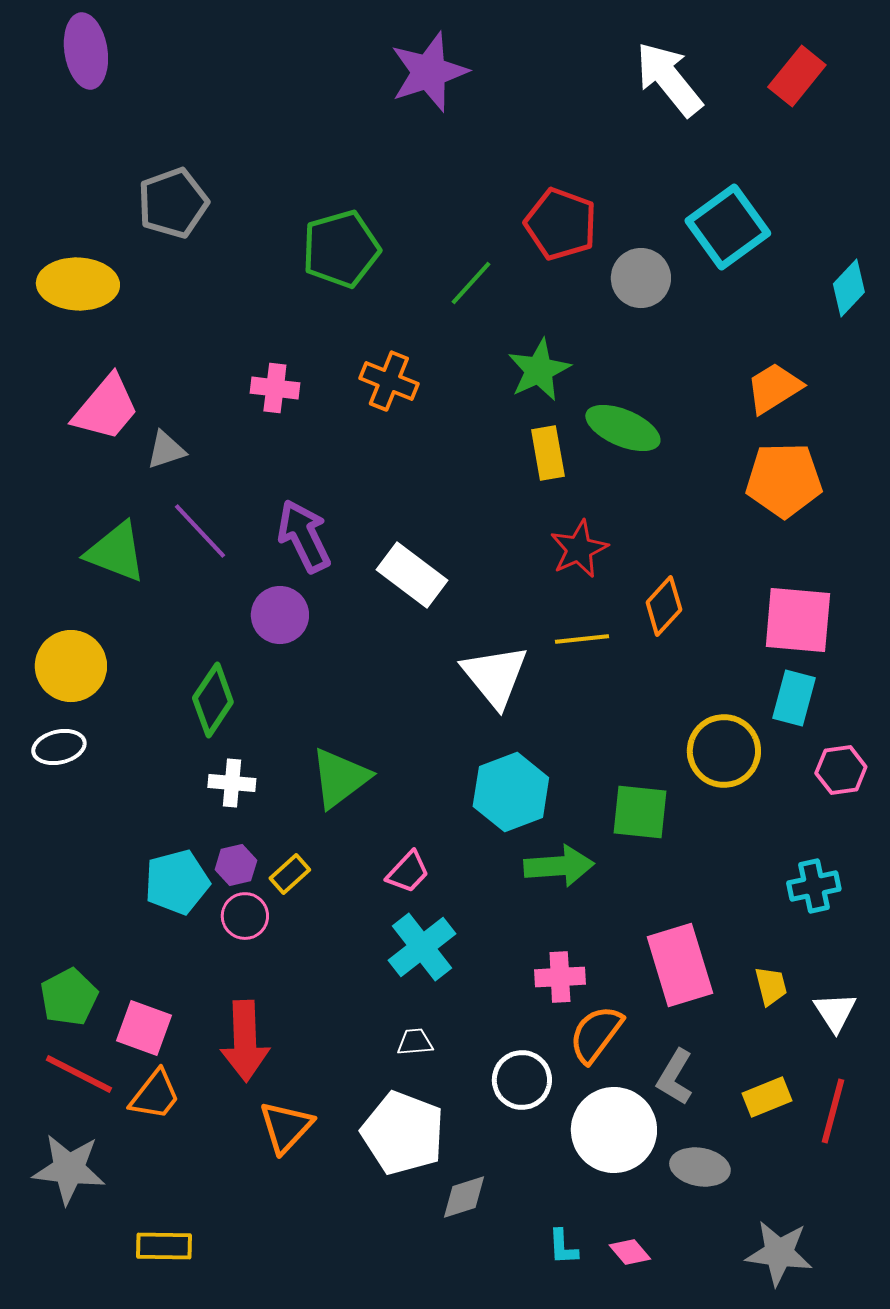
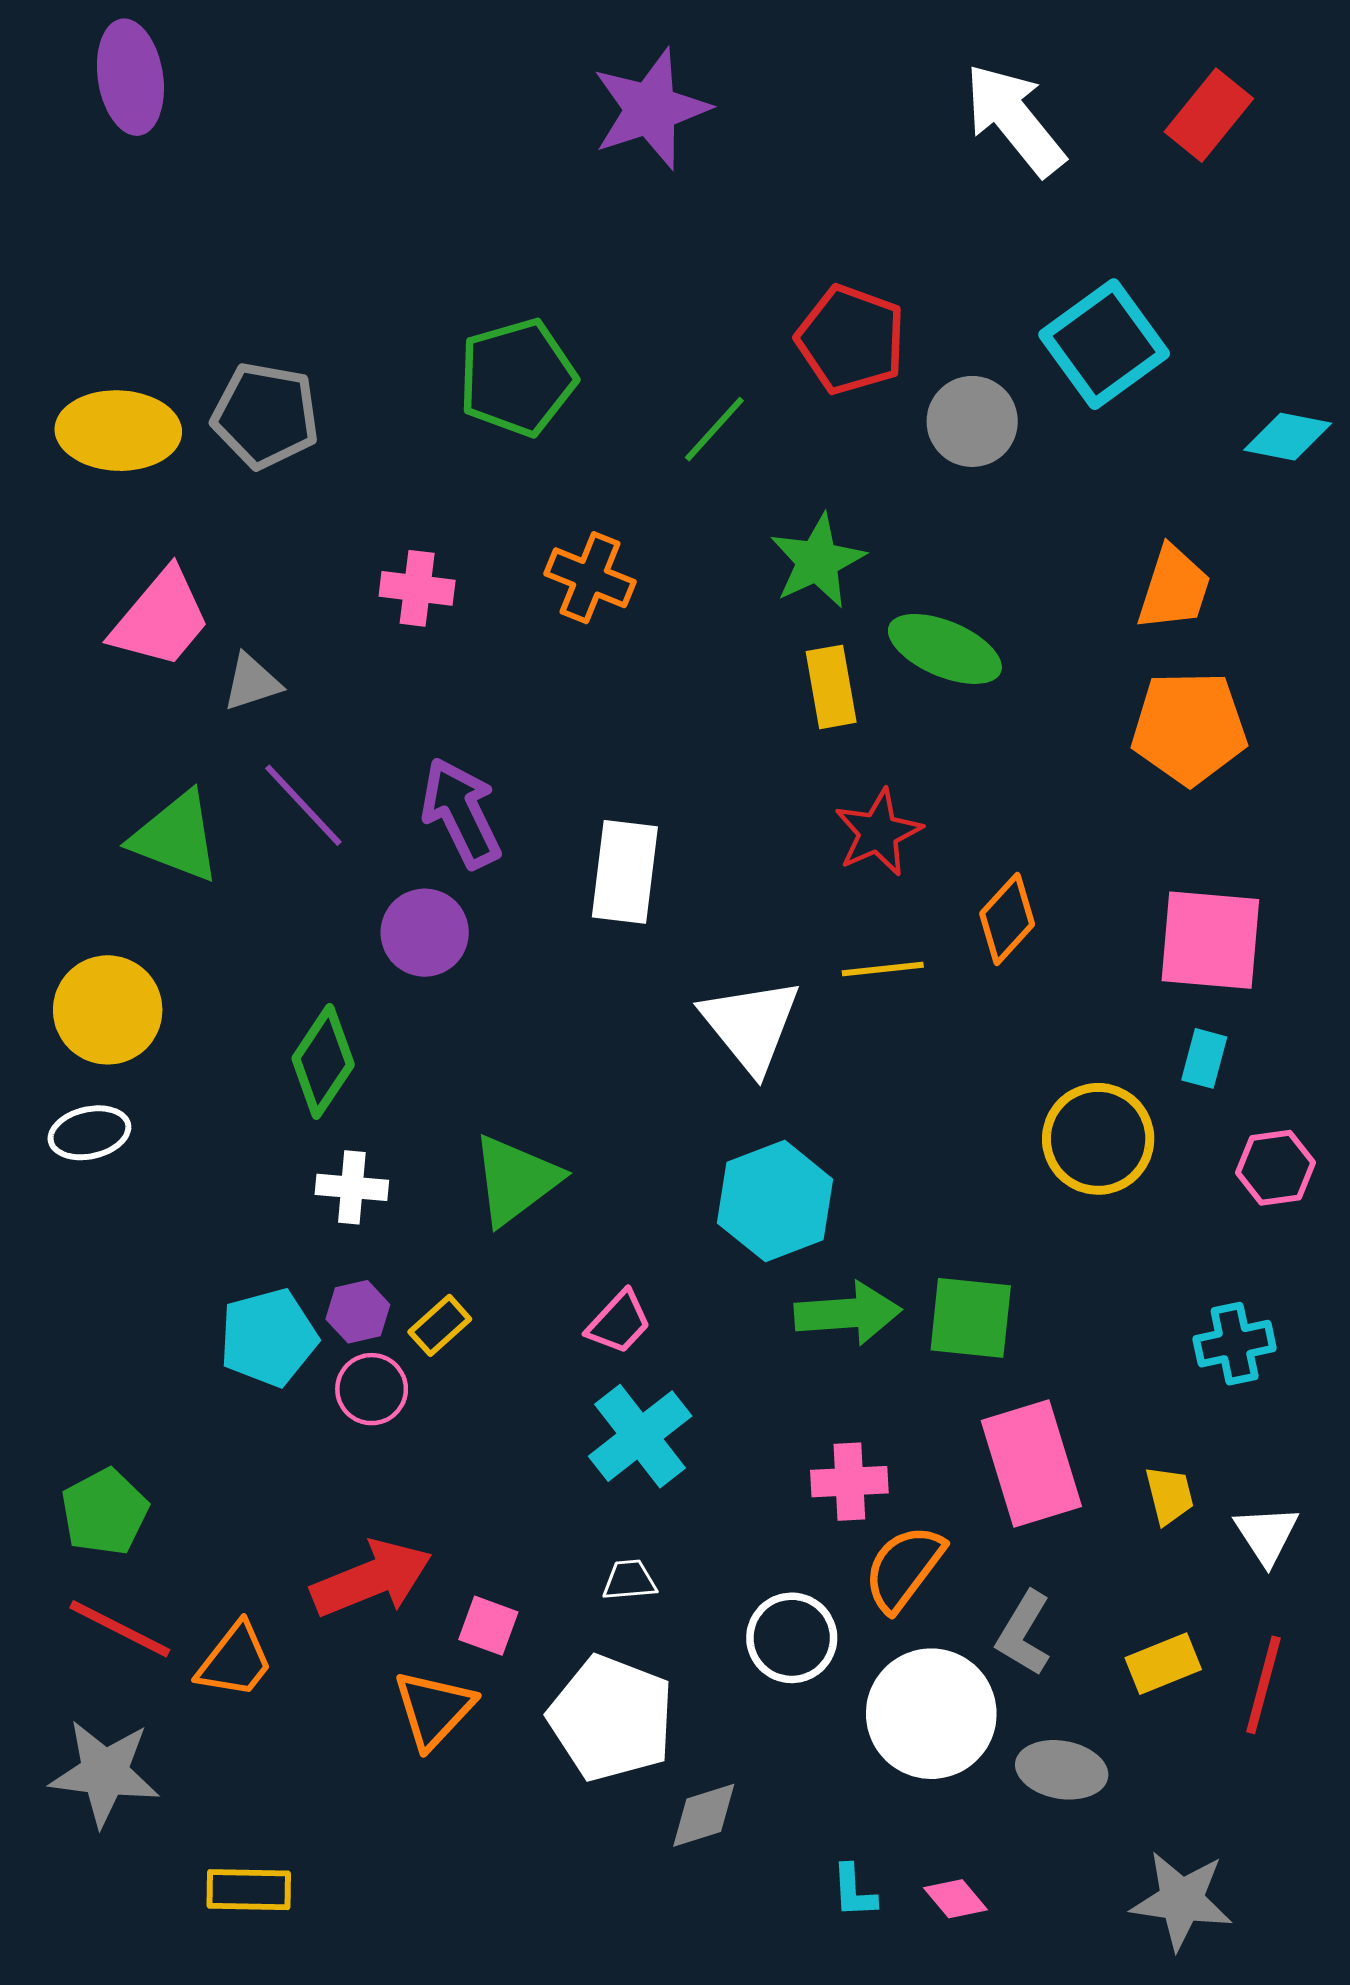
gray pentagon: (173, 203) -> (265, 415), moved, turned 30
cyan diamond: (849, 288) -> (1288, 437), turned 58
orange trapezoid: (774, 388) -> (1174, 588), turned 140
white rectangle: (412, 575) -> (625, 872), turned 60
cyan rectangle: (794, 698) -> (1204, 1058), size x0.7
green square: (640, 812) -> (971, 1318), moved
pink square: (144, 1028) -> (488, 1626), moved, size x0.7
red arrow: (245, 1041) -> (372, 1579), turned -110

